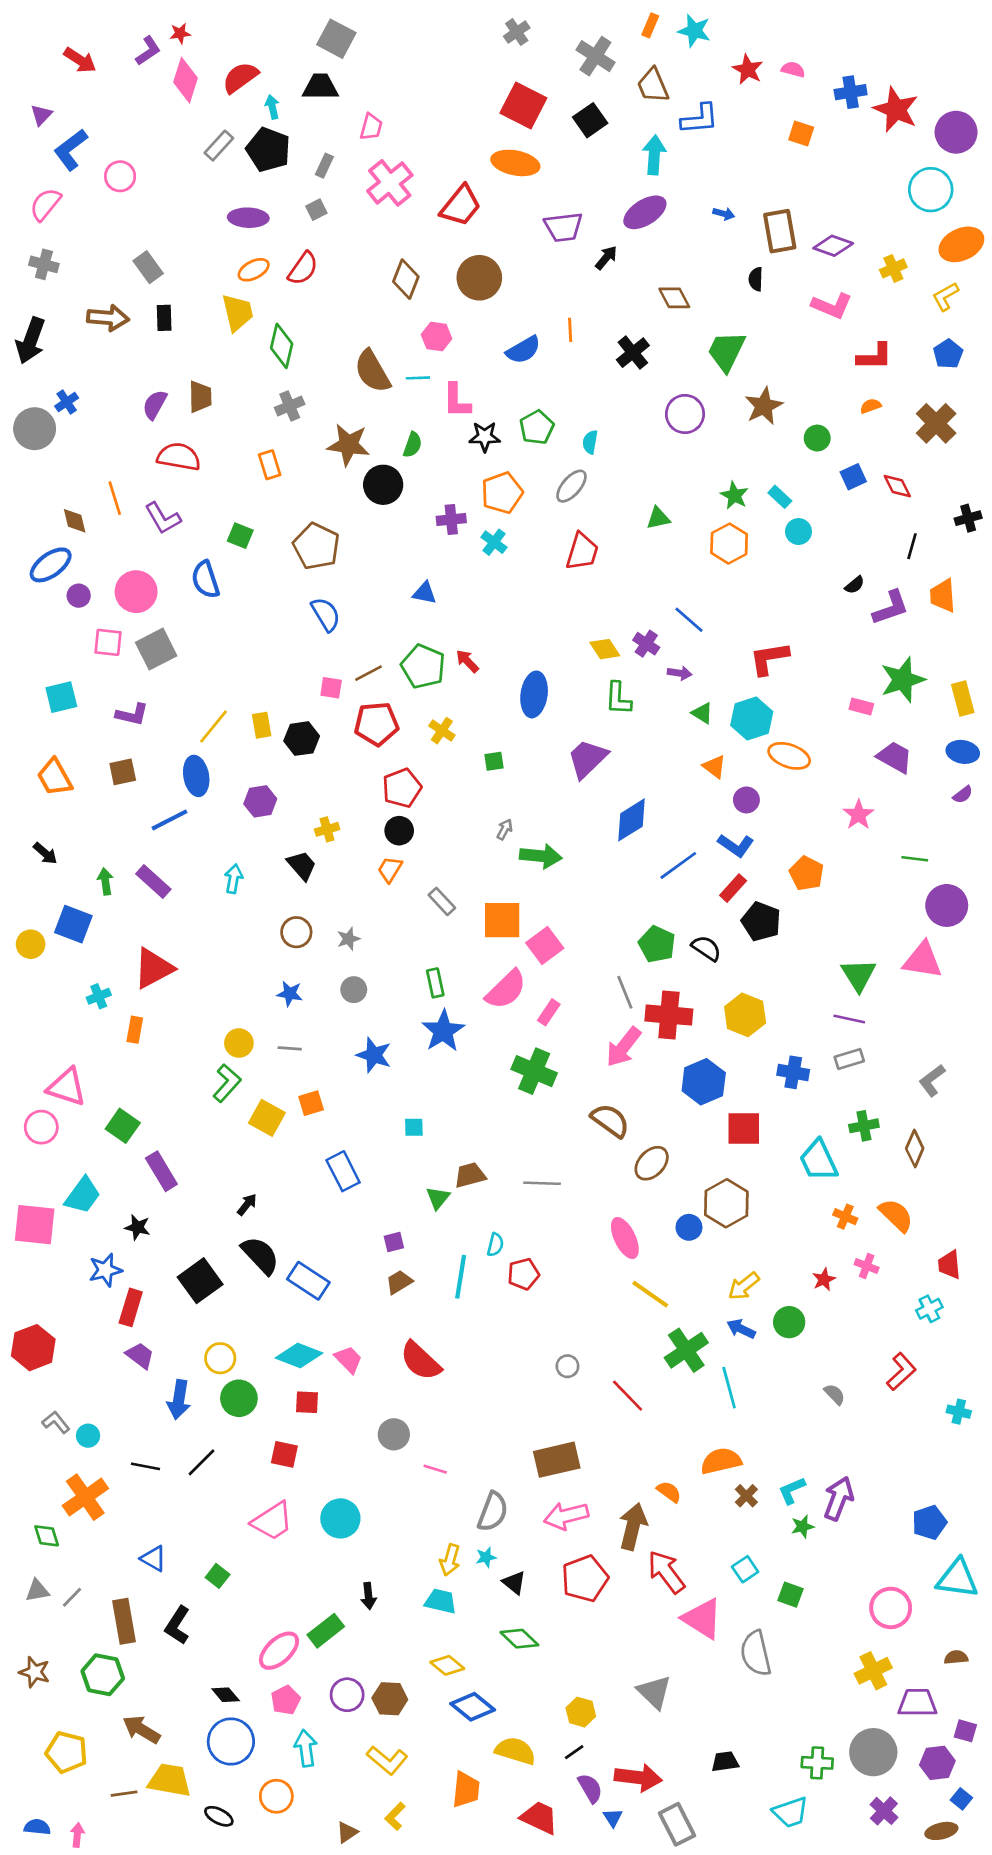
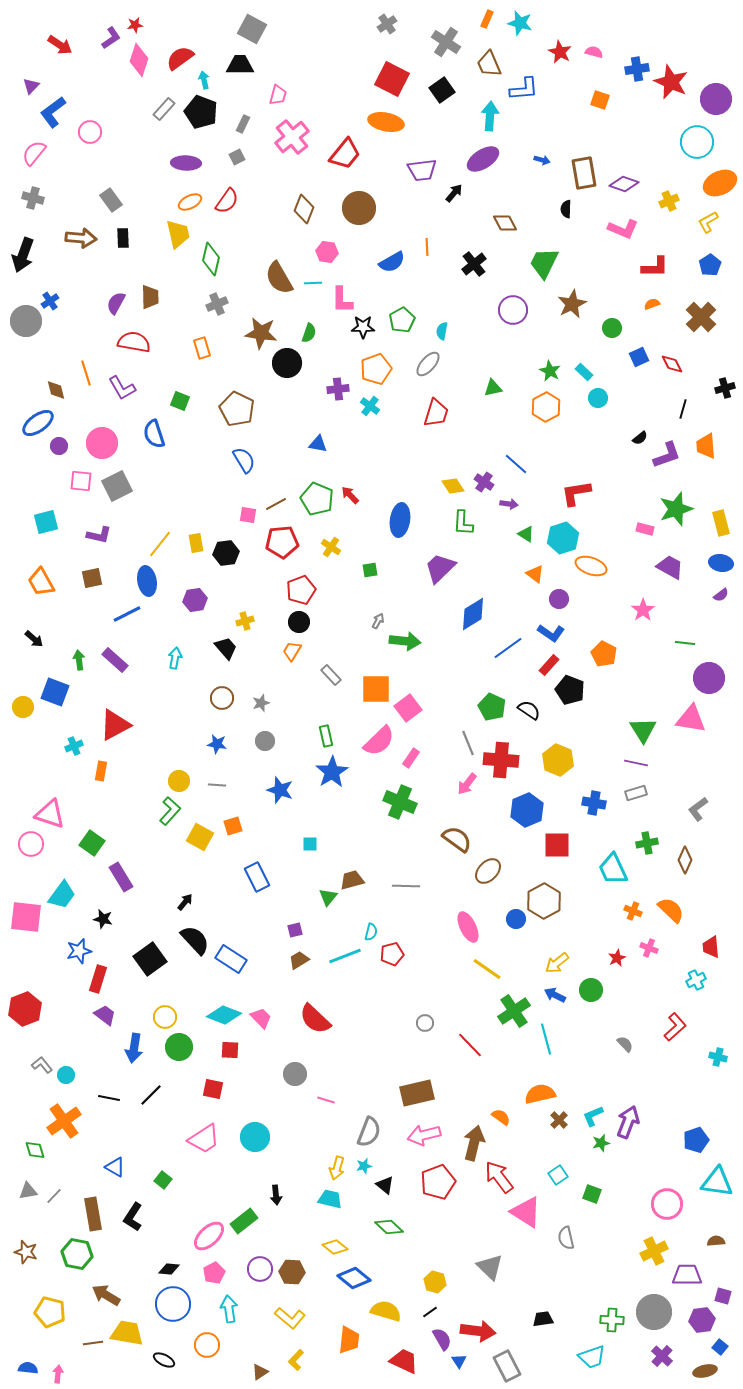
pink arrow: (624, 1047) -> (467, 784), size x0.7
cyan line: (461, 1277) -> (345, 956), turned 60
gray semicircle: (756, 1653) -> (566, 1238), size x0.7
black diamond: (226, 1695) -> (169, 1269), turned -45

